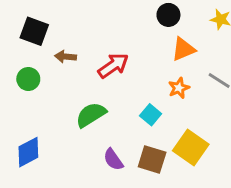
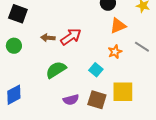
brown arrow: (66, 57) -> (48, 38), moved
yellow square: (191, 148) -> (123, 92), turned -35
purple semicircle: (113, 159) -> (71, 100), turned -70

